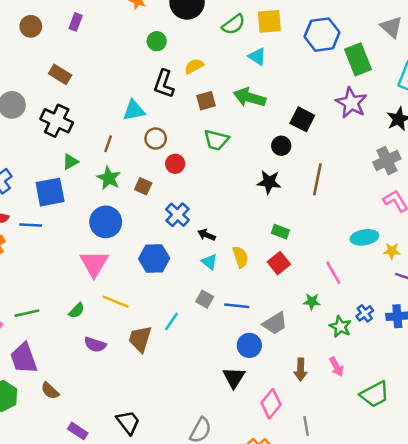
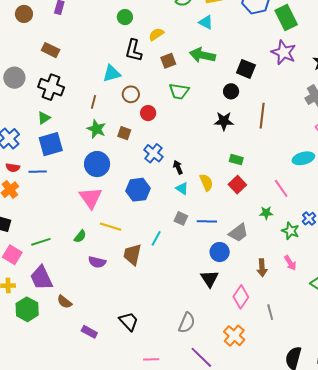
green triangle: (70, 162) -> (44, 118), moved
black arrow: (207, 235) -> (178, 167), turned 48

